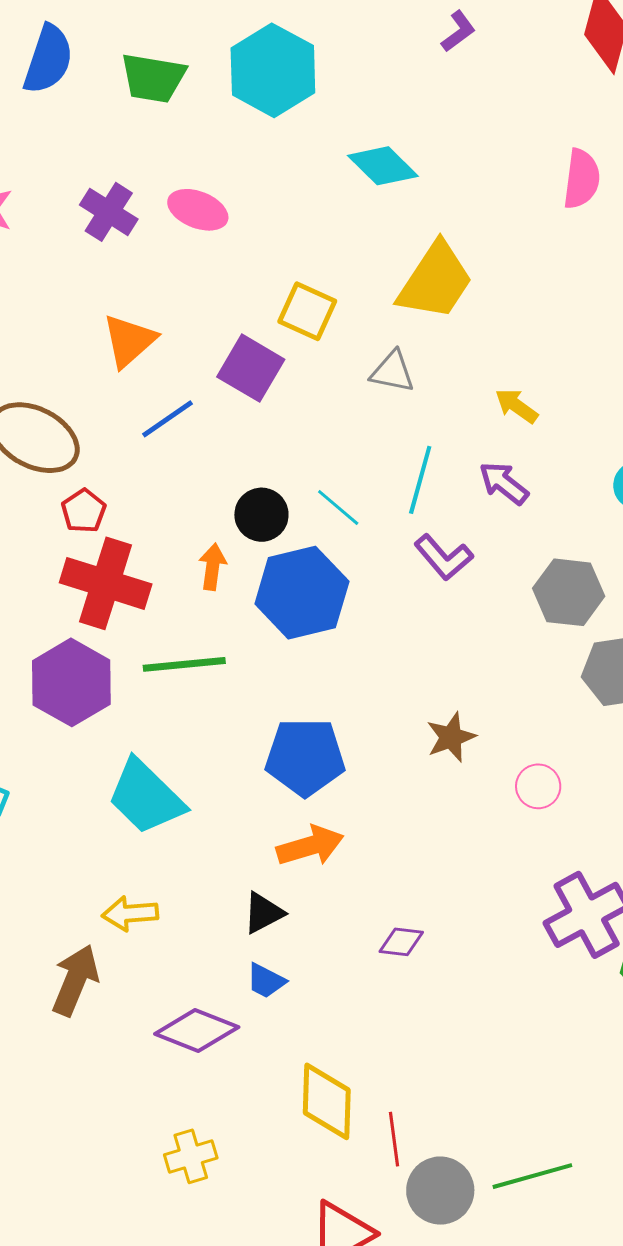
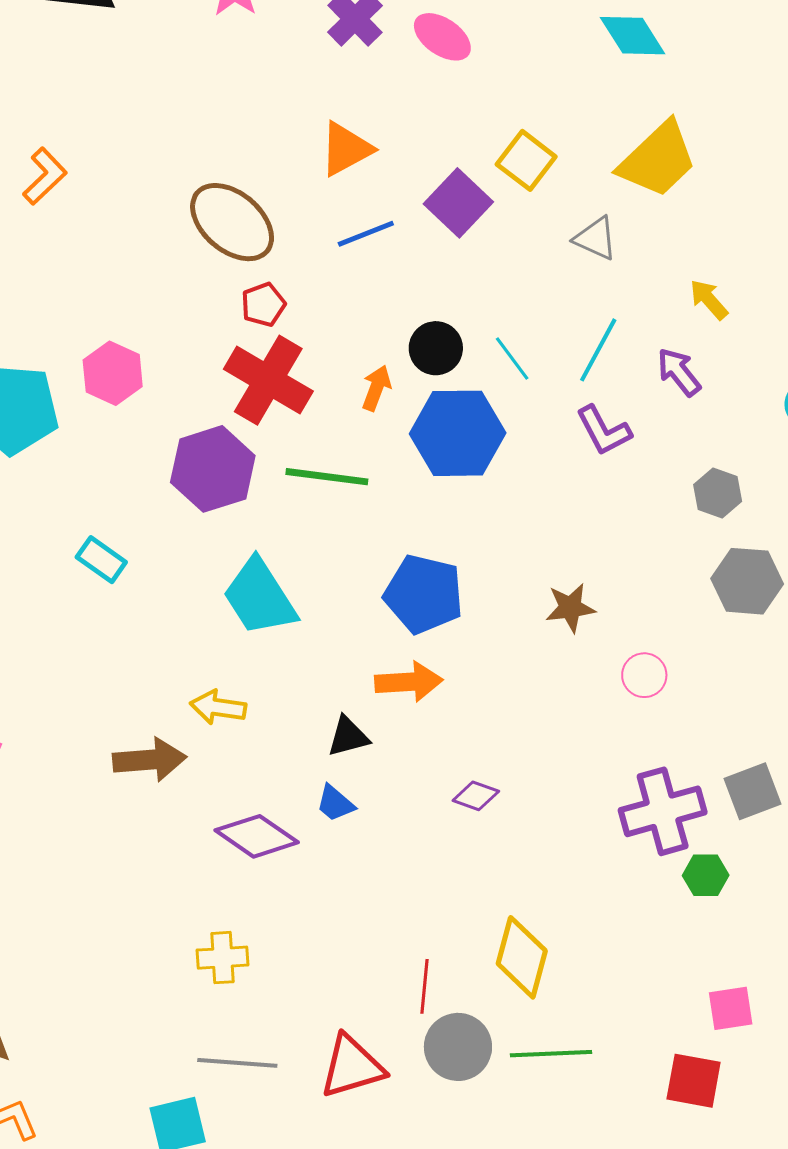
gray hexagon: (569, 592) -> (718, 493), size x0.7
brown arrow: (75, 980) -> (150, 760), turned 50
yellow diamond: (327, 1101) -> (522, 957), moved

